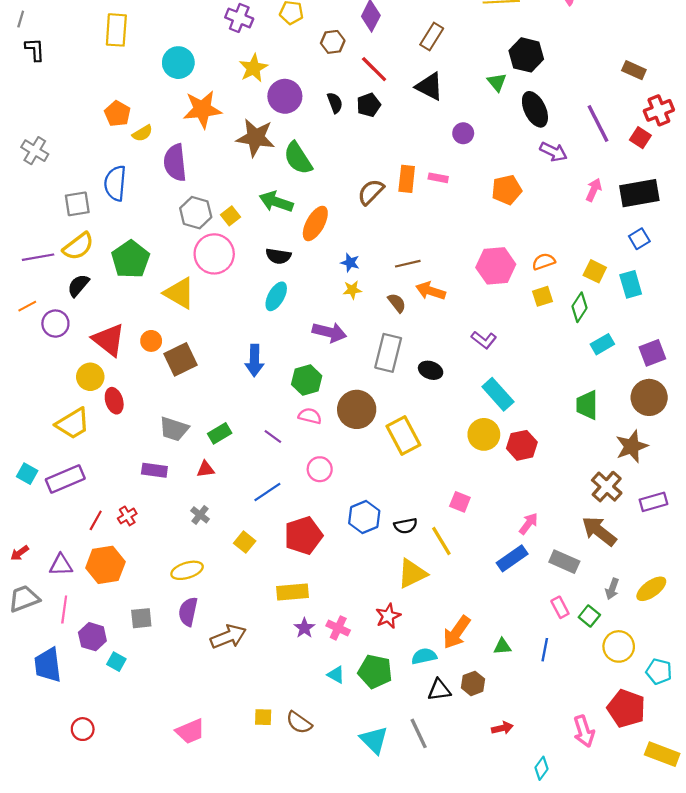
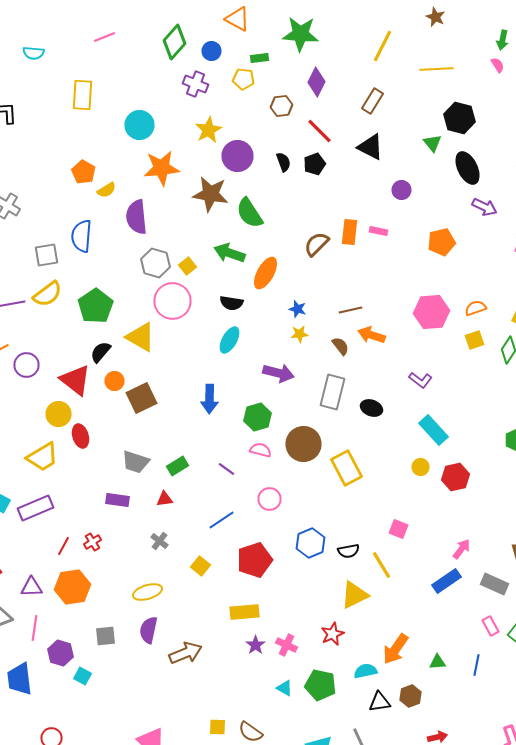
black semicircle: (78, 285) -> (100, 352), moved
yellow circle: (484, 434) -> (420, 467), size x0.6

